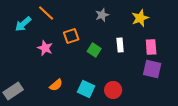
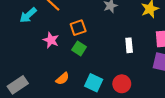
white rectangle: (120, 45) -> (129, 45), moved
green square: (94, 50) -> (79, 48), moved

